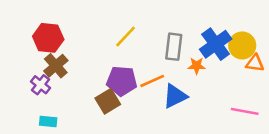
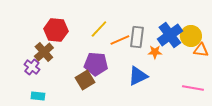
red hexagon: (48, 38) -> (56, 30), moved
orange line: (152, 81) -> (120, 40), moved

